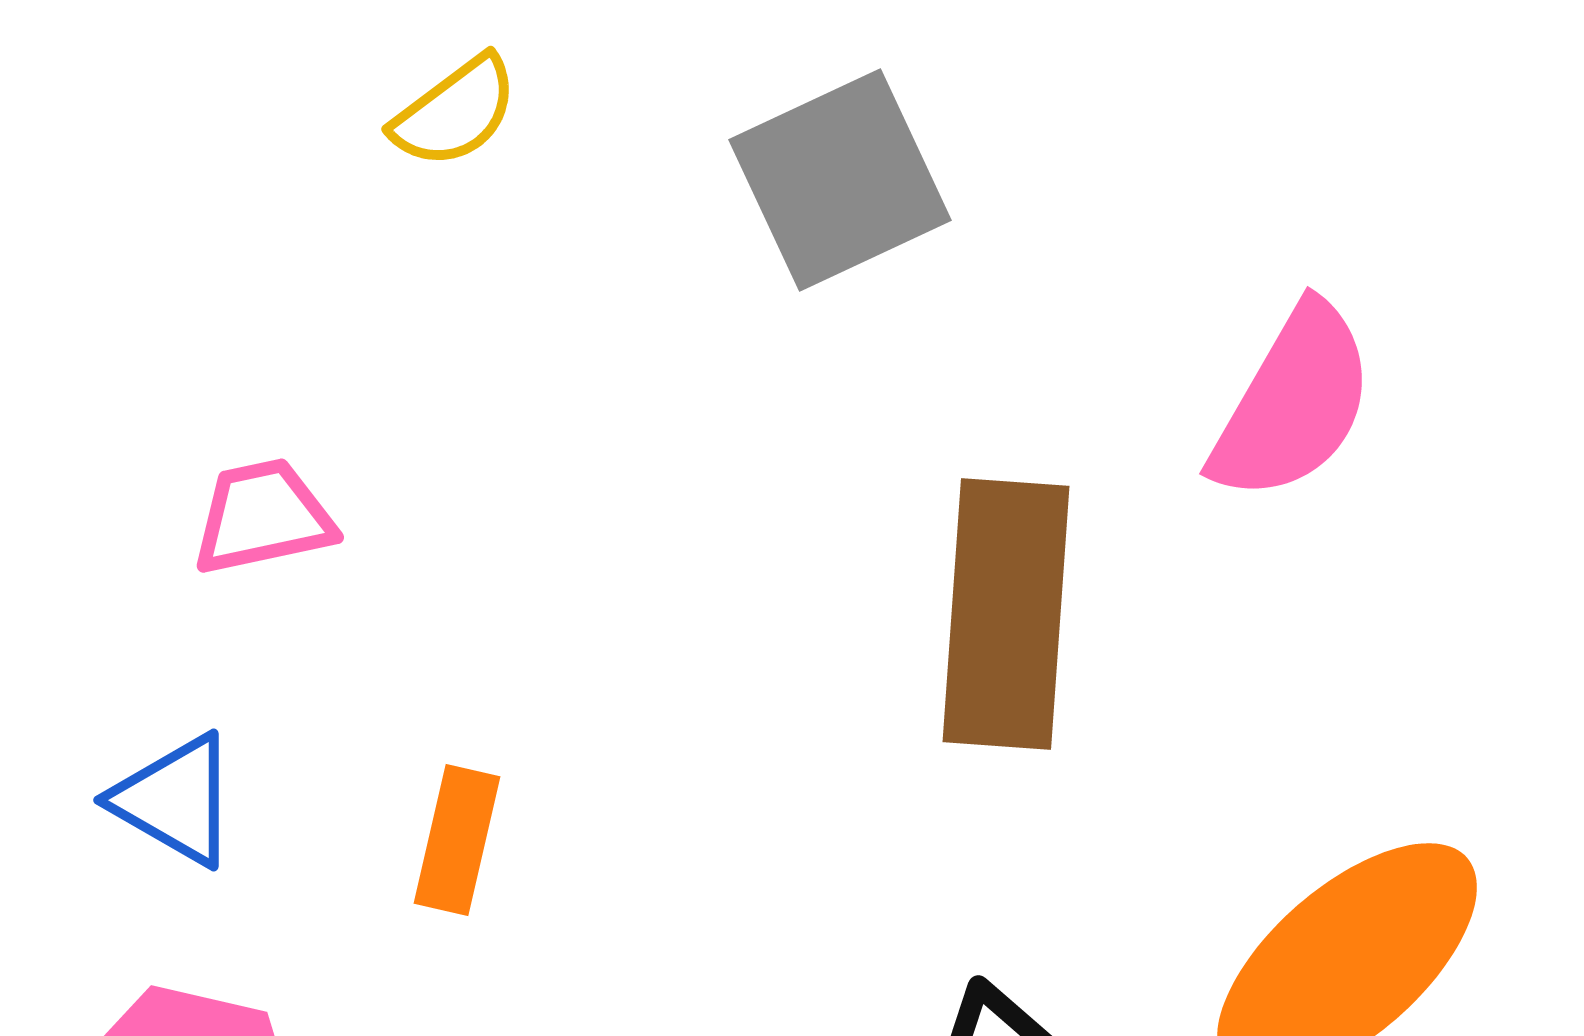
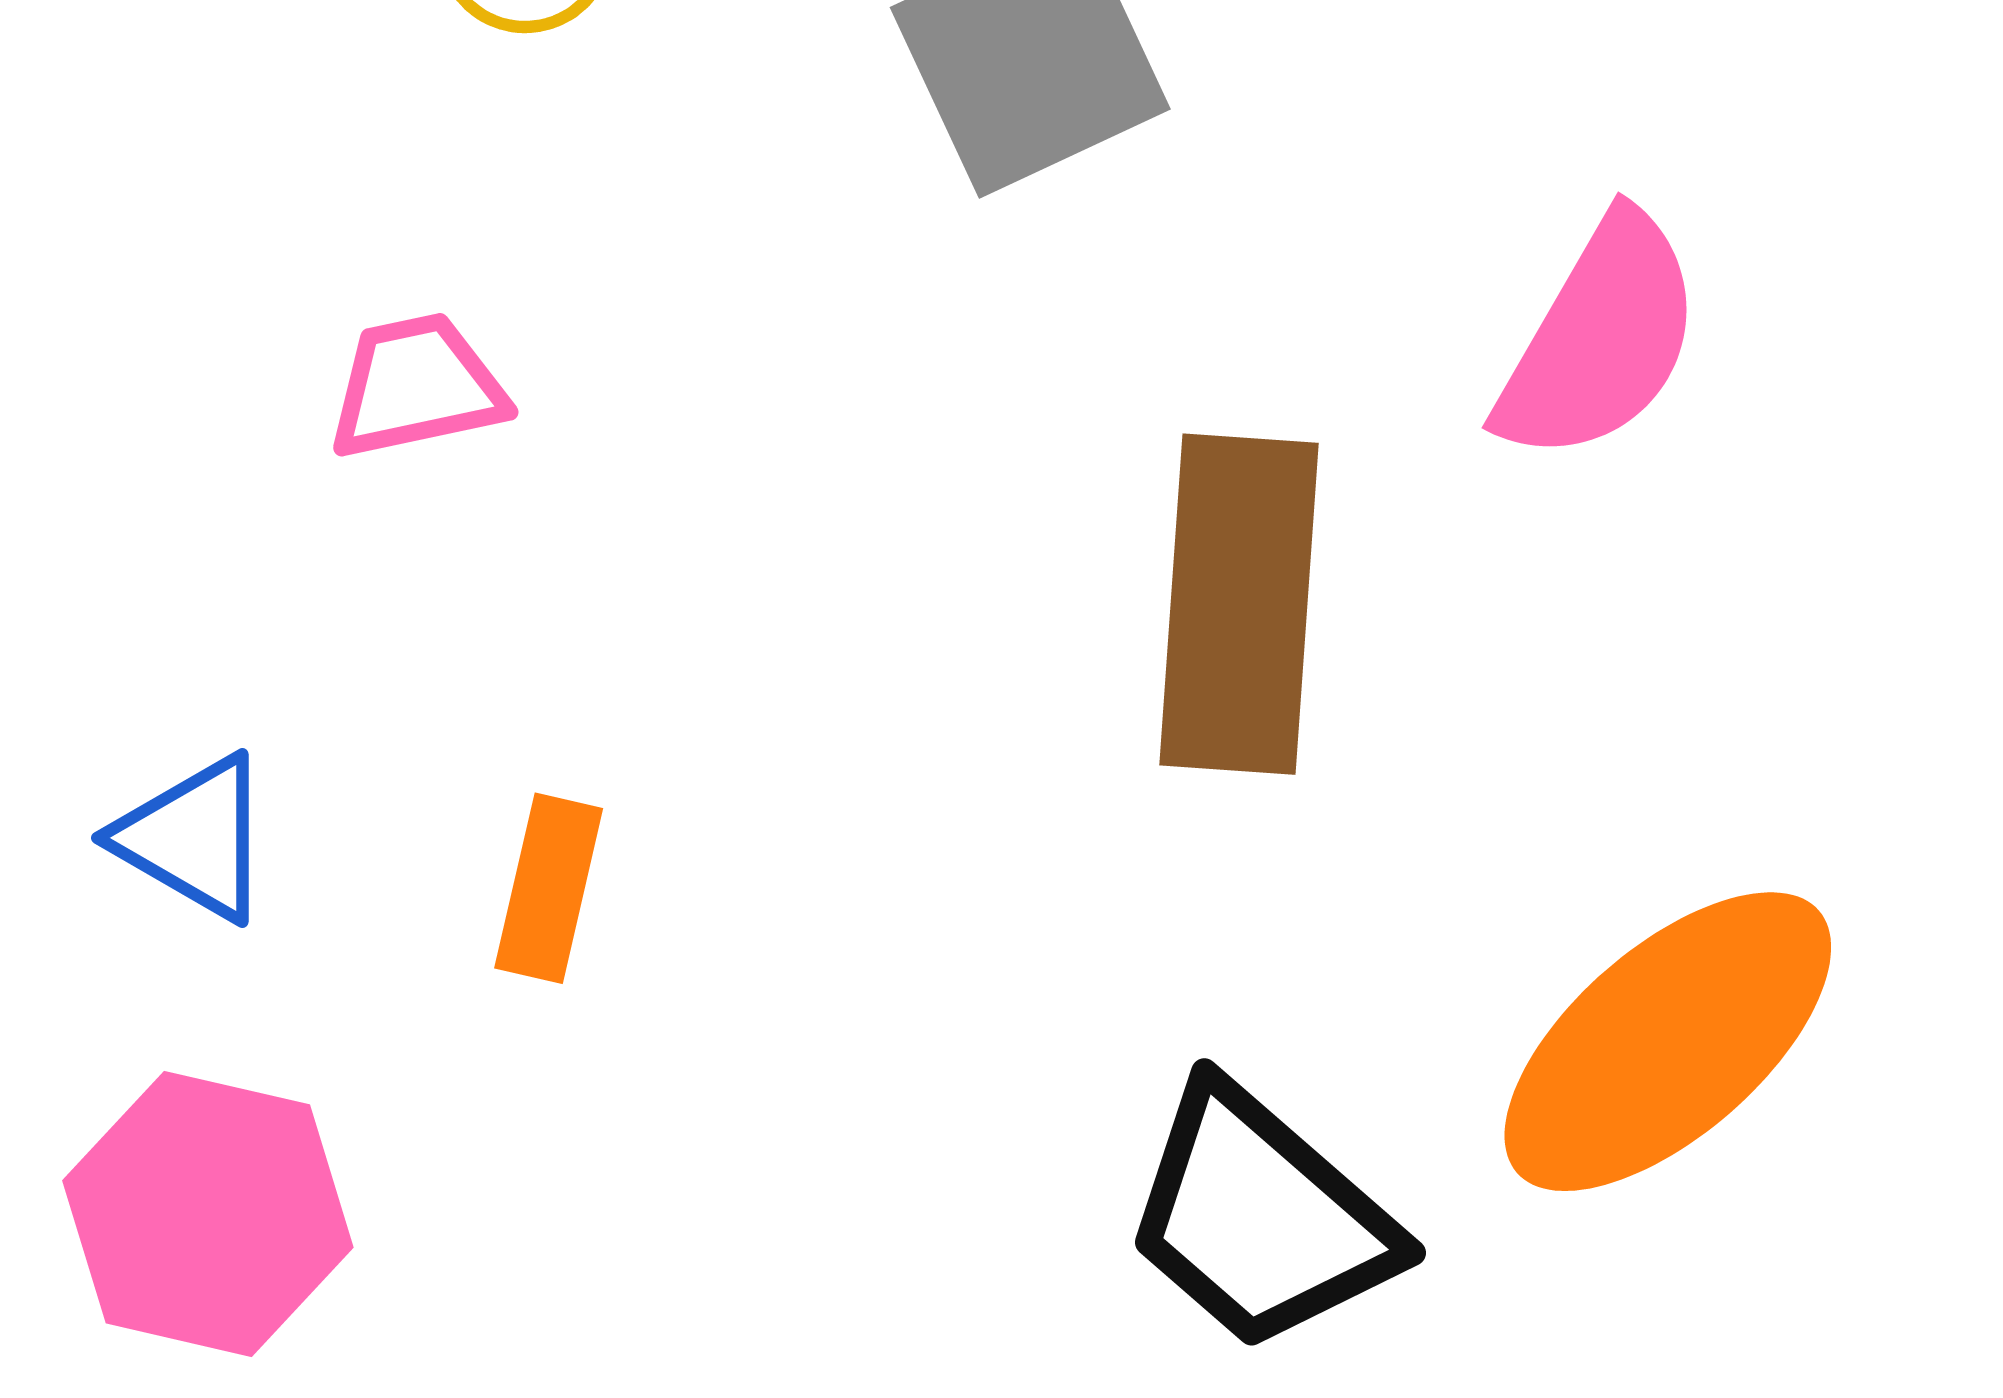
pink trapezoid: (263, 517) -> (417, 386), moved

